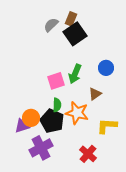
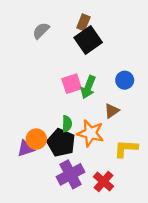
gray semicircle: (51, 25) -> (41, 31), moved
pink square: (56, 81) -> (72, 84), moved
purple cross: (41, 148) -> (70, 174), moved

